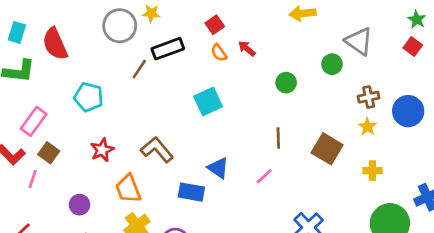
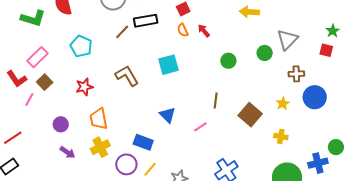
gray triangle: (359, 41) -> (287, 40), turned 30
red square: (413, 47) -> (326, 50), turned -32
brown cross: (369, 97) -> (296, 74), moved
brown L-shape: (157, 150) -> (127, 76), moved
blue rectangle: (191, 192) -> (143, 142), moved

